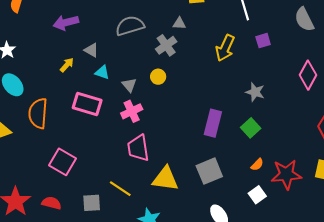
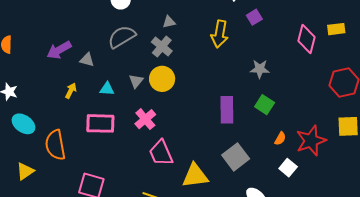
gray triangle: (91, 50) -> (87, 60), moved
yellow circle: (158, 77) -> (162, 79), size x1.6
gray triangle: (129, 85) -> (136, 81), moved, turned 35

